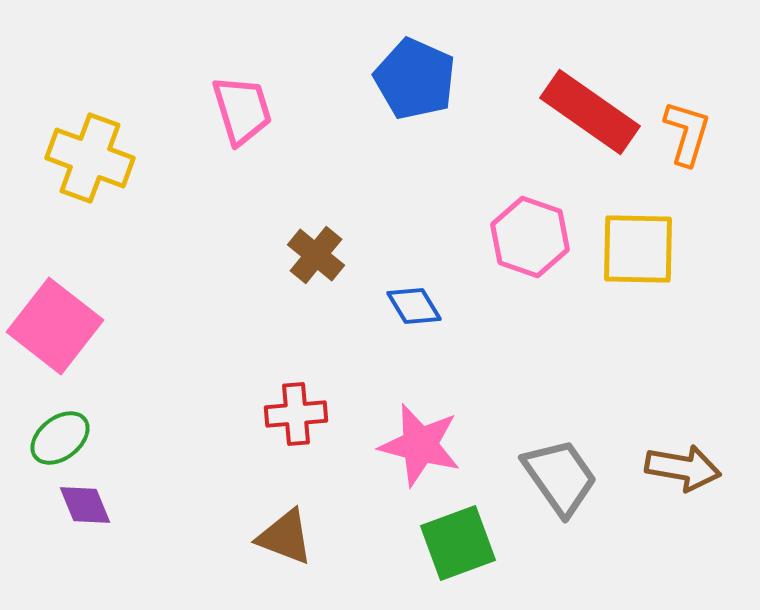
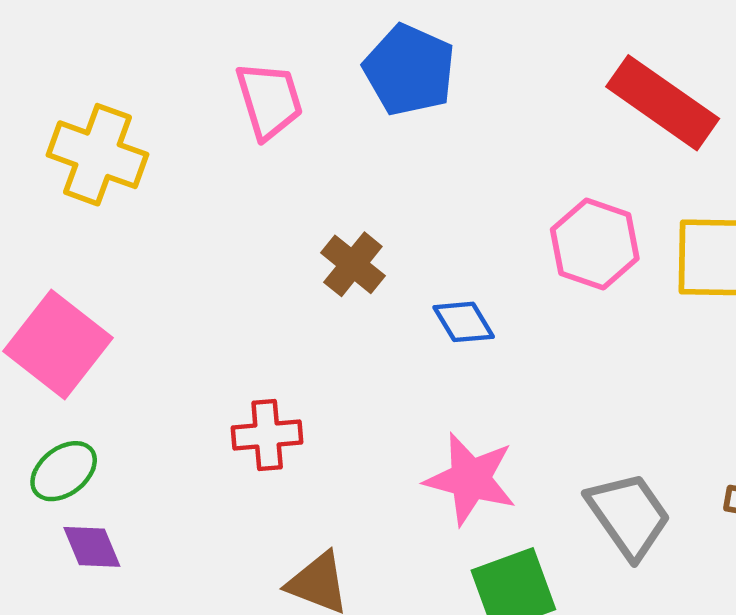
blue pentagon: (415, 79) -> (409, 70), moved
red cross: (296, 414) -> (267, 435), moved

